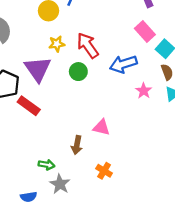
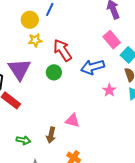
yellow star: (57, 44) -> (35, 40), moved
green arrow: (46, 165) -> (23, 140), moved

